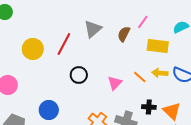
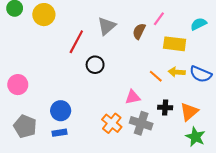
yellow circle: (33, 49) -> (44, 15), moved
black circle: (79, 75) -> (95, 65), moved
pink triangle: (115, 83) -> (133, 97), moved, turned 35
orange triangle: (172, 111) -> (189, 112), turned 36

